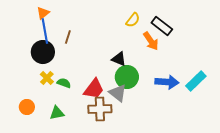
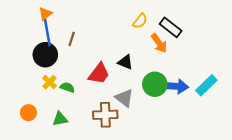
green circle: (127, 77) -> (155, 84), moved
red trapezoid: (94, 89) -> (99, 74), moved

